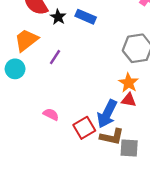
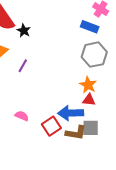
blue rectangle: (86, 17) -> (90, 27), moved
blue arrow: (107, 114) -> (71, 113), turned 65
gray square: (129, 148) -> (91, 128), moved

